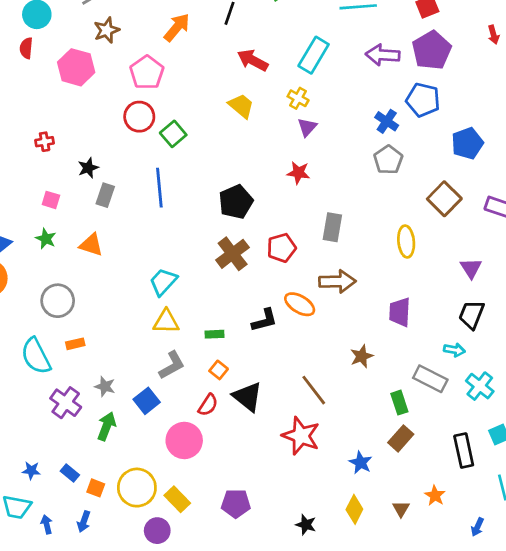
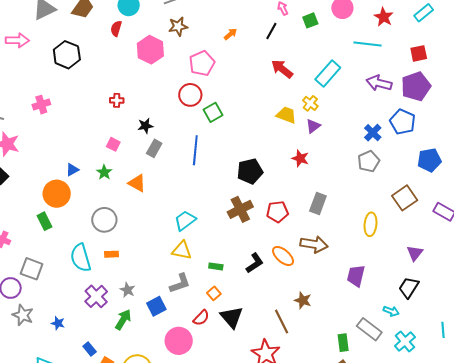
orange arrow: (177, 27) -> (230, 34), size x0.6
yellow trapezoid: (241, 106) -> (286, 115), moved, turned -30
black L-shape: (264, 320) -> (255, 263), turned -30
brown star: (362, 356) -> (303, 300), moved, turned 30
blue star: (31, 471) -> (58, 323), moved

